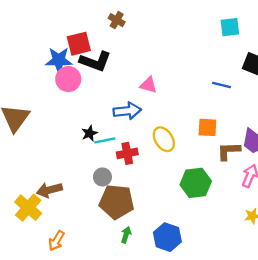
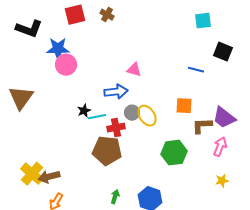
red square: (79, 44) -> (75, 15), moved
black L-shape: (95, 61) -> (29, 29), moved
gray circle: (102, 177) -> (132, 113), moved
brown arrow: (49, 190) -> (49, 177), moved
brown pentagon: (117, 202) -> (107, 151), moved

